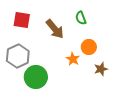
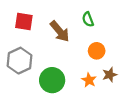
orange star: (73, 59) -> (89, 80), moved
green circle: (36, 77) -> (52, 80), moved

